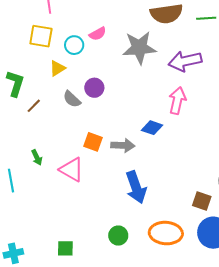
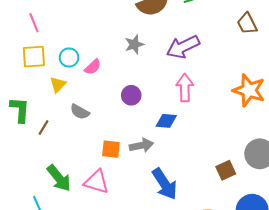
pink semicircle: (98, 34) -> (93, 67), moved
gray star: (139, 48) -> (134, 44), size x0.6
purple circle: (94, 88) -> (131, 95), moved
green arrow: (37, 157) -> (59, 178), size x1.8
brown square: (202, 201) -> (226, 170), moved, turned -30

